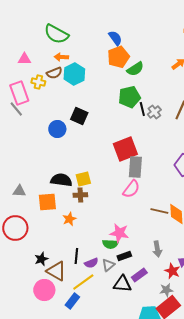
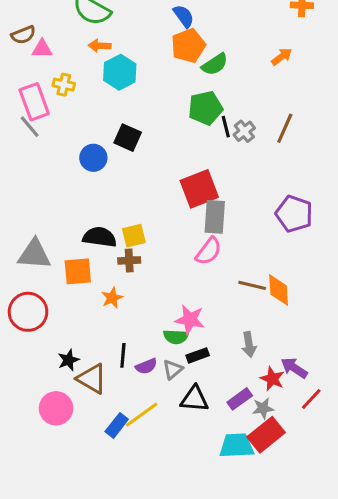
brown semicircle: (54, 73) -> (23, 35), moved
gray triangle: (19, 191) -> (34, 254), size x1.6
purple rectangle: (139, 275) -> (240, 399), moved
yellow line: (83, 282) -> (142, 415), moved
pink circle: (44, 290) -> (56, 408), moved

